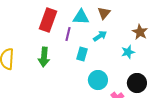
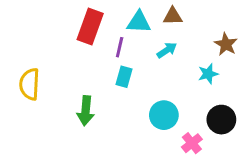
brown triangle: (104, 13) -> (173, 16), turned 48
cyan rectangle: (82, 54) -> (124, 77), moved
green arrow: (44, 57) -> (86, 111), moved

